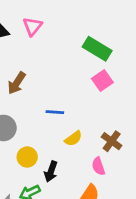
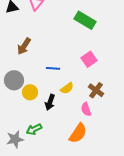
pink square: (102, 80) -> (89, 59), moved
yellow circle: (27, 157) -> (30, 92), moved
black arrow: (51, 172) -> (50, 102), moved

